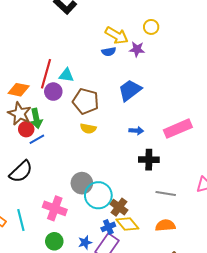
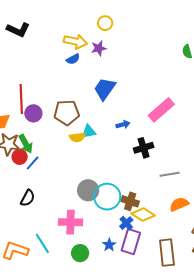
cyan triangle: (66, 75) -> (89, 132), moved
black semicircle: (21, 172) -> (28, 198), size x0.7

